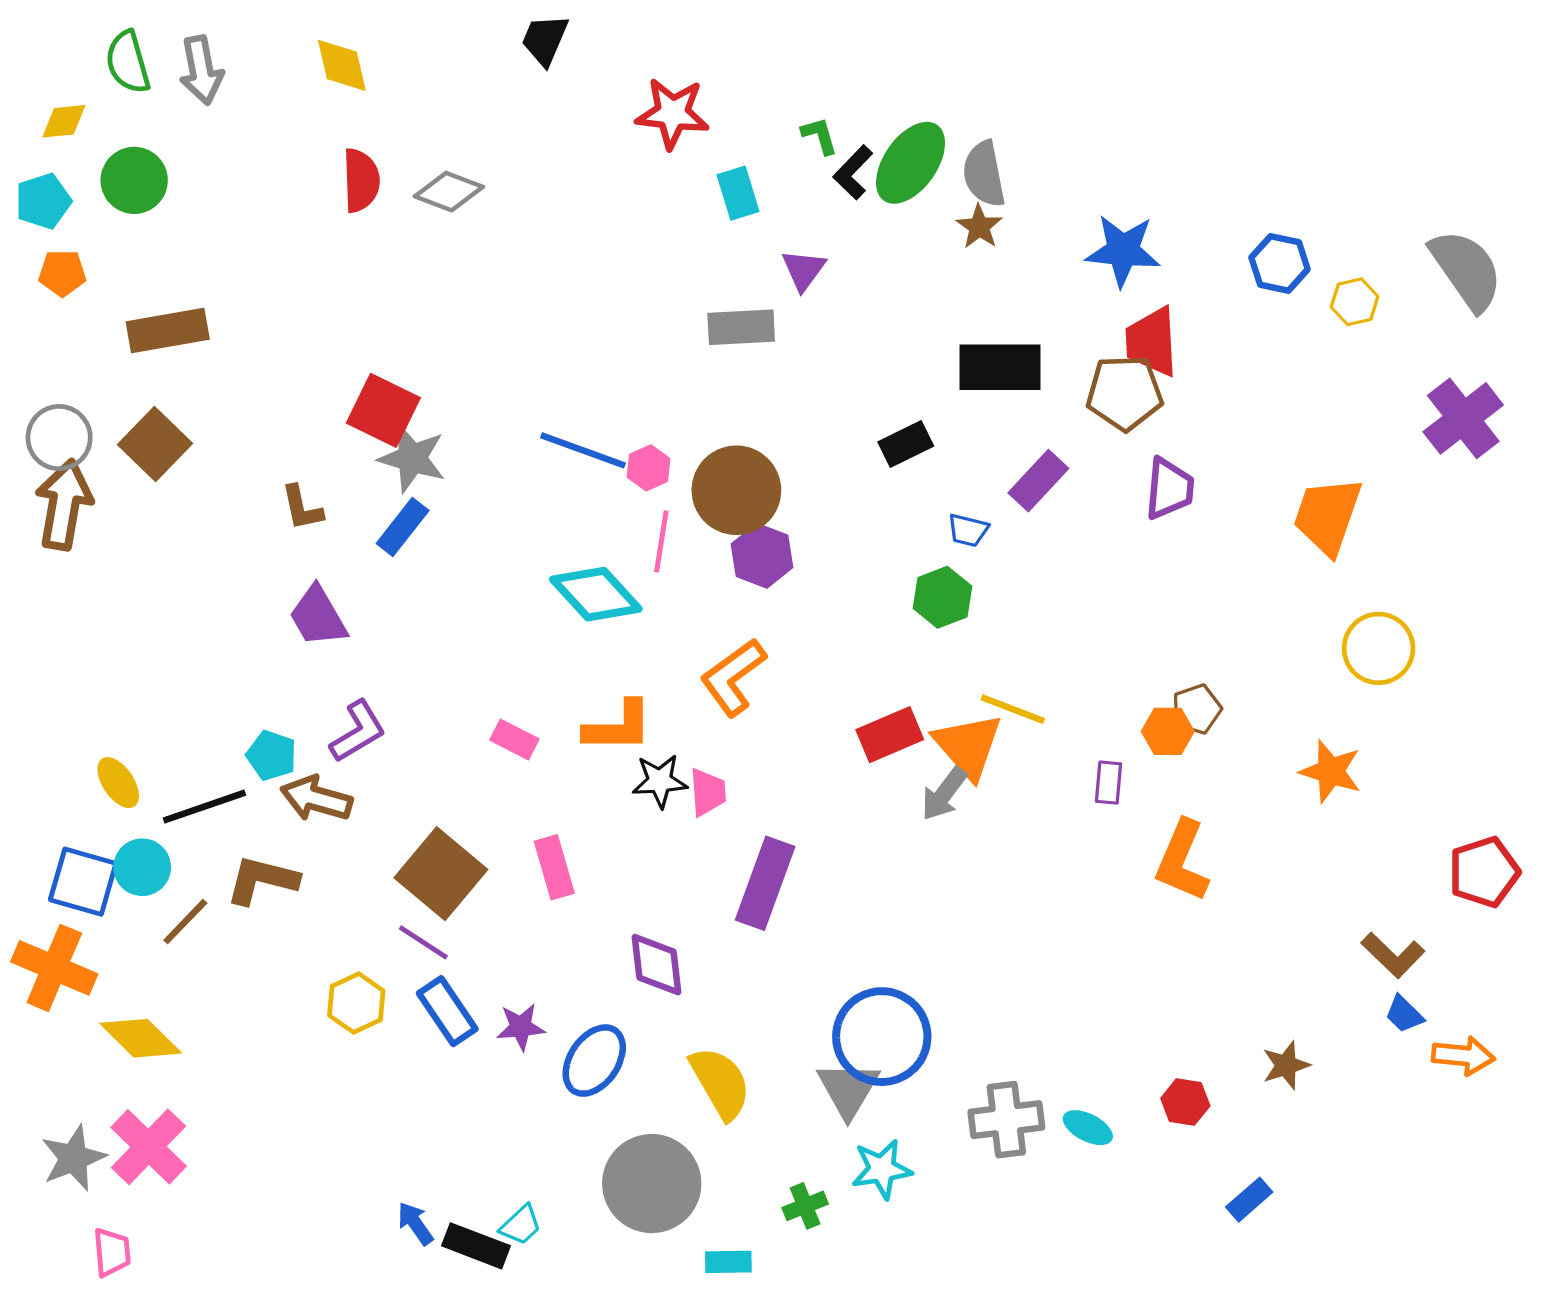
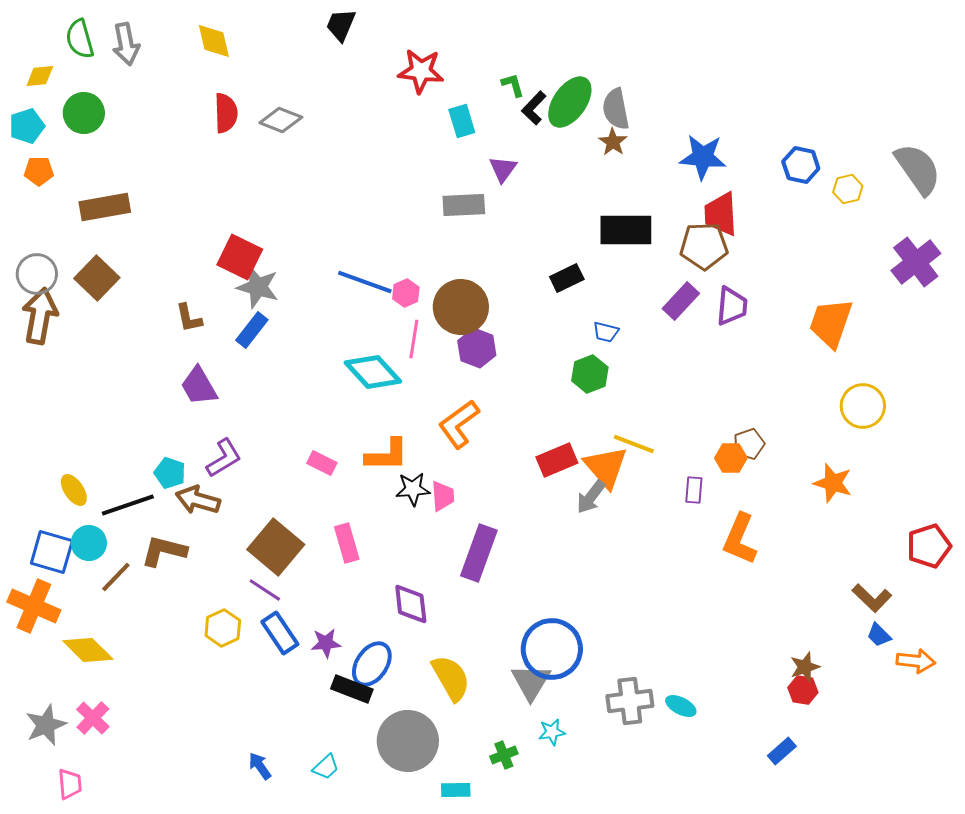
purple rectangle: (1038, 481) -> (681, 301), moved
red hexagon: (1185, 1102) -> (803, 690), moved
pink cross: (149, 1147) -> (93, 718), size x0.7
cyan star: (882, 1169) -> (552, 732), size x0.7
black rectangle: (476, 1246) -> (352, 689), moved

